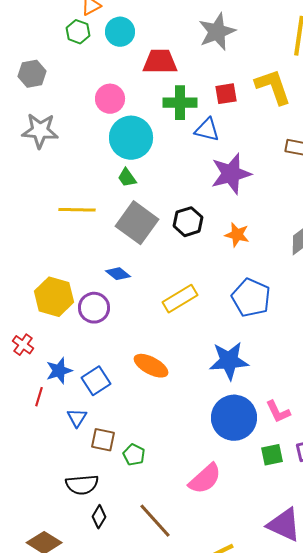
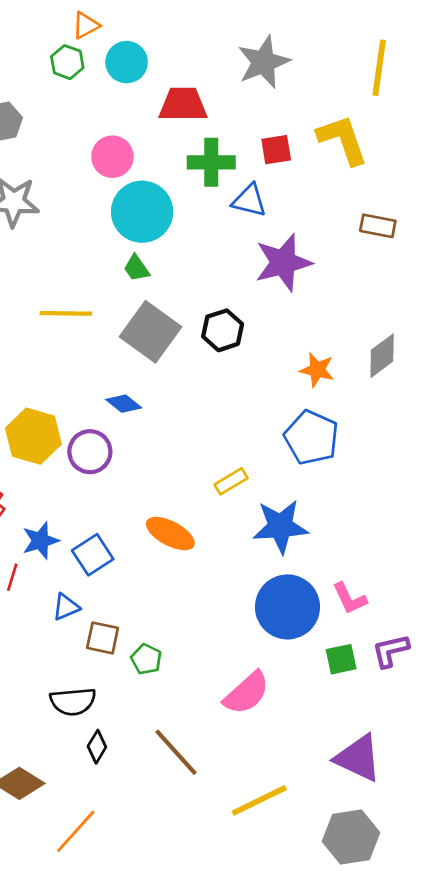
orange star: (237, 235) -> (317, 370), moved
yellow rectangle: (180, 299) -> (231, 481), moved, size x0.7
blue triangle: (77, 418) -> (66, 607), turned 35

